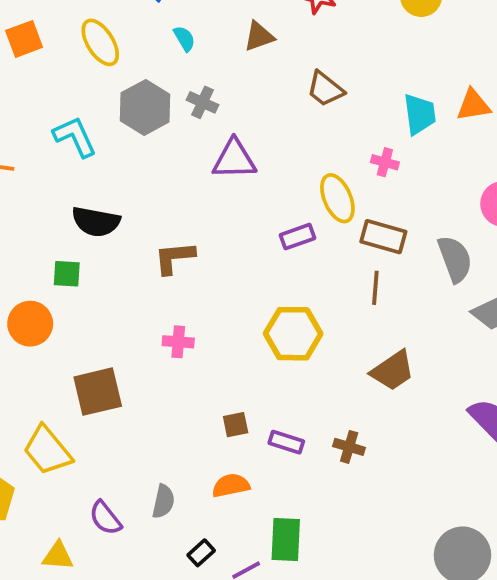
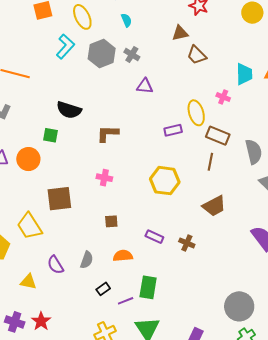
brown triangle: (259, 36) -> (180, 33), moved
cyan L-shape: (75, 137) -> (65, 47), moved, turned 60
purple triangle: (234, 159) -> (145, 86), size x0.7
brown square: (236, 425) -> (111, 221), moved

